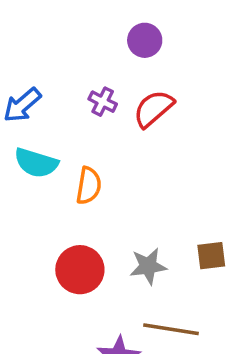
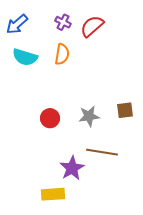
orange semicircle: (89, 186) -> (62, 54), moved
red circle: (80, 270) -> (50, 118), size x0.7

